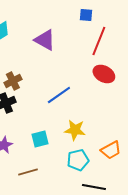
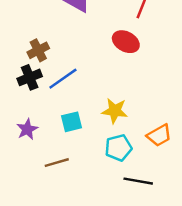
red ellipse: (104, 74) -> (126, 42), moved
blue line: (59, 95) -> (63, 79), moved

